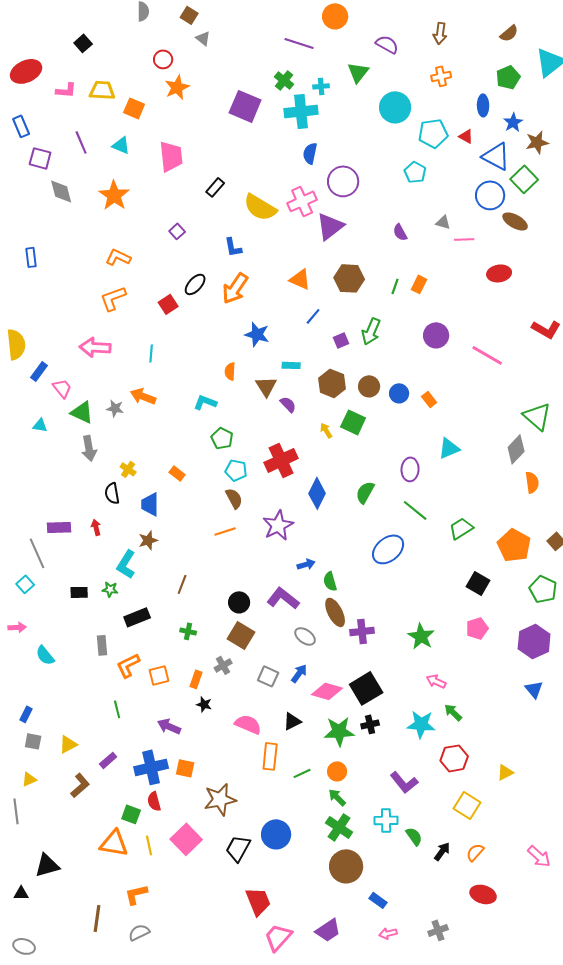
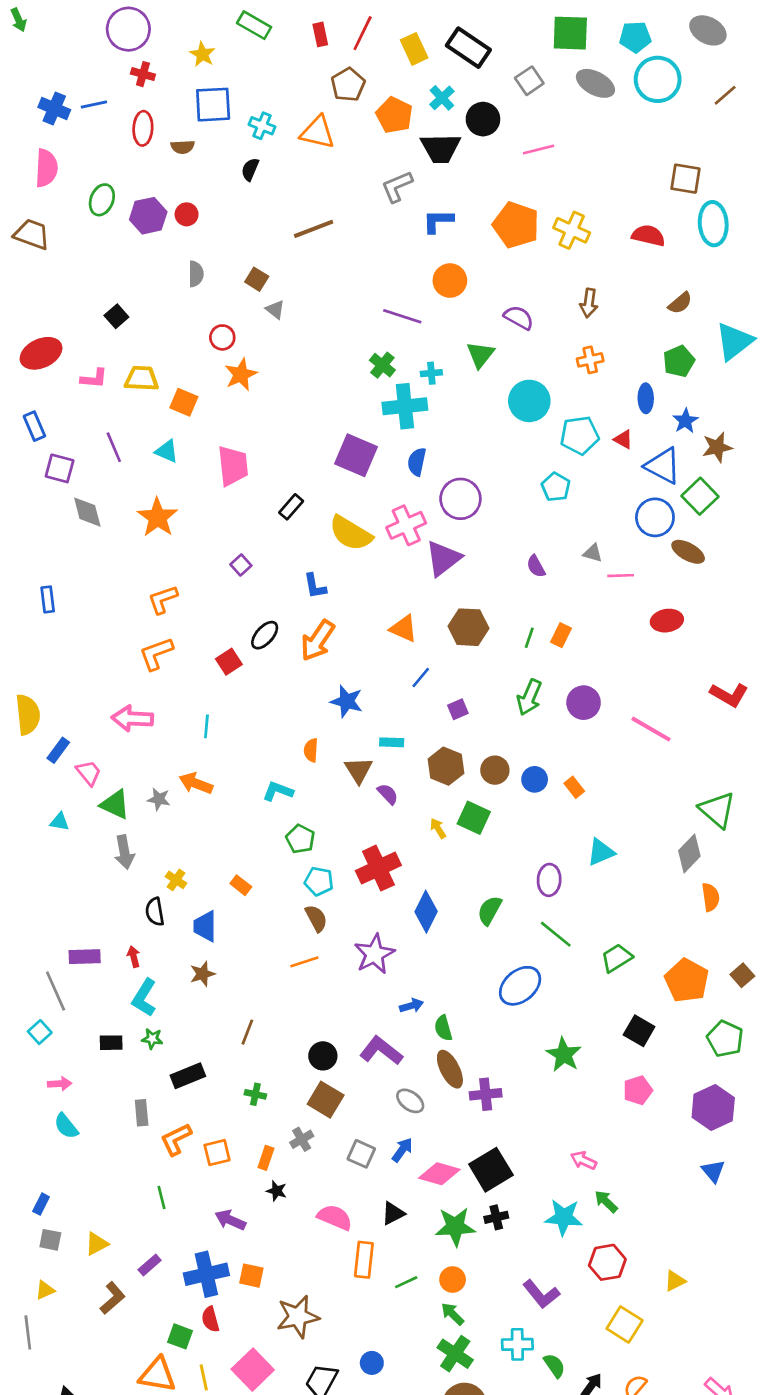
purple square: (245, 106) -> (356, 455), moved
orange L-shape: (118, 257) -> (163, 599), turned -45
green arrow: (371, 331) -> (529, 697), moved
cyan L-shape: (126, 564) -> (144, 998), moved
pink arrow: (17, 627) -> (60, 1084), moved
green star: (421, 636) -> (564, 1055), moved
blue circle: (276, 834) -> (372, 1363), size x0.6

